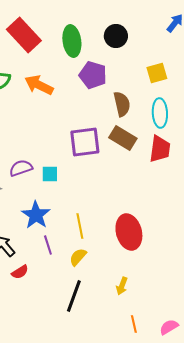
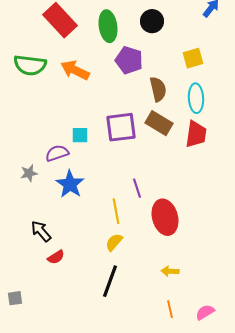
cyan square: (50, 174) -> (80, 135), moved
blue star: (36, 215) -> (70, 184), moved
purple line: (48, 245) -> (137, 188), moved
yellow arrow: (122, 286) -> (170, 271), moved, turned 72

